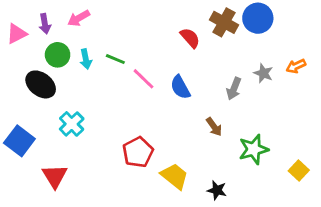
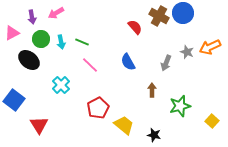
pink triangle: (17, 34) -> (12, 33), moved
orange arrow: (296, 66) -> (210, 47), size x1.5
pink line: (144, 79) -> (90, 65), moved
cyan cross: (72, 124) -> (61, 85), moved
brown arrow: (214, 127) -> (152, 90), turned -144

